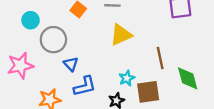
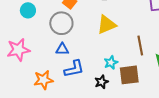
gray circle: (53, 40) -> (61, 23), moved
blue triangle: (71, 64) -> (62, 49), turned -48

